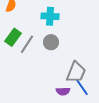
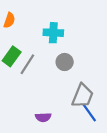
gray circle: (51, 42) -> (65, 62), moved
purple semicircle: (63, 91) -> (43, 117), moved

